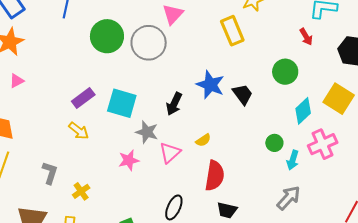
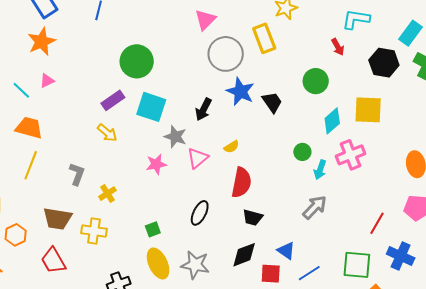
green circle: (107, 36) -> (137, 61), moved
gray circle: (149, 43) -> (226, 54), moved
yellow square: (339, 99) -> (368, 110), turned -32

